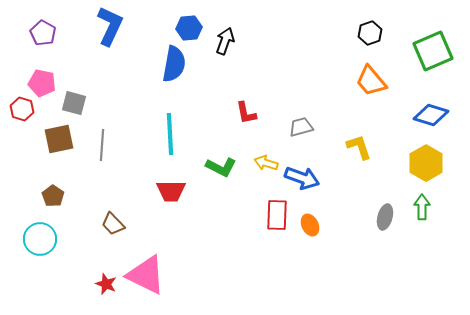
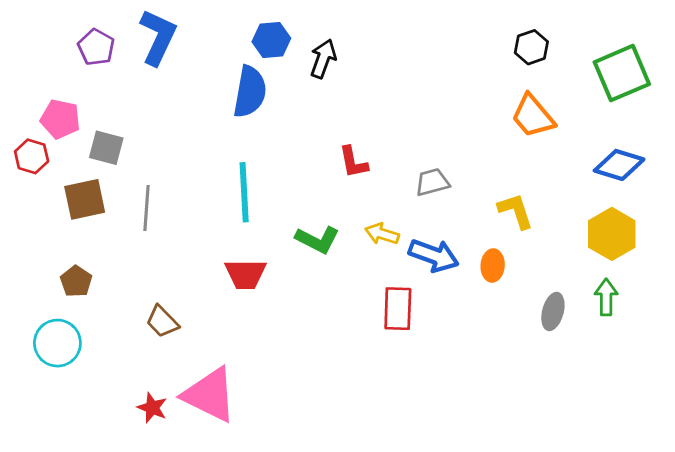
purple pentagon: (43, 33) -> (96, 47), moved
orange ellipse: (310, 225) -> (493, 265), moved, turned 30

